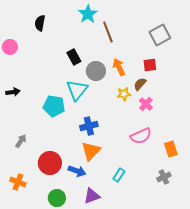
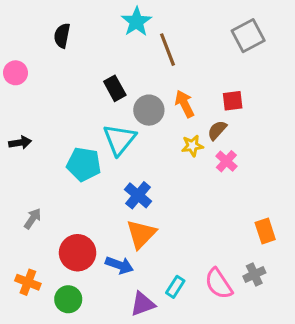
gray square: (160, 35) -> (248, 36), moved
blue cross: (89, 126) -> (138, 195), turned -36
pink semicircle: (141, 136) -> (219, 284), moved, turned 80
cyan rectangle: (119, 175) -> (175, 287), moved
green circle: (57, 198) -> (68, 299), moved

